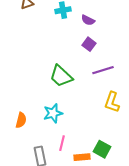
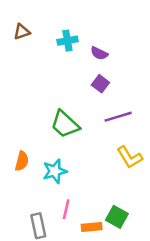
yellow L-shape: (112, 102) -> (130, 157), turned -50
orange semicircle: (21, 120) -> (22, 161), moved

